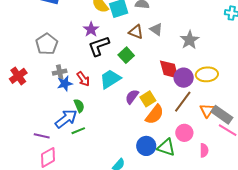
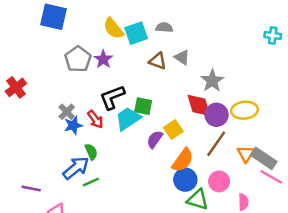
gray star: (189, 40) -> (212, 81), moved
gray pentagon: (47, 44) -> (78, 59), moved
black L-shape: (99, 46) -> (112, 97), moved
green square: (126, 55) -> (143, 106), moved, turned -35
gray cross: (60, 72) -> (67, 112), turned -32
red cross: (18, 76) -> (16, 87), moved
yellow square: (148, 99) -> (173, 129), moved
purple line: (42, 136) -> (31, 189), moved
blue circle: (146, 146) -> (185, 180), moved

